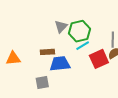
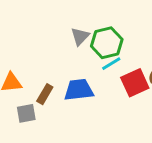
brown rectangle: (47, 52) -> (45, 94), moved, turned -56
gray square: (42, 82) -> (26, 113), moved

